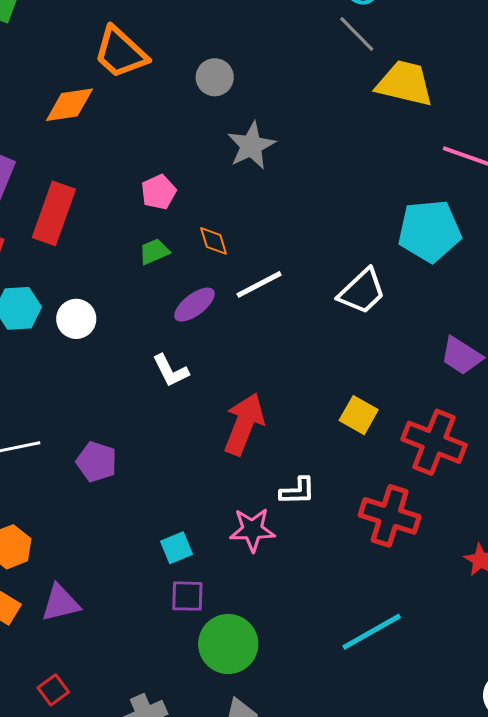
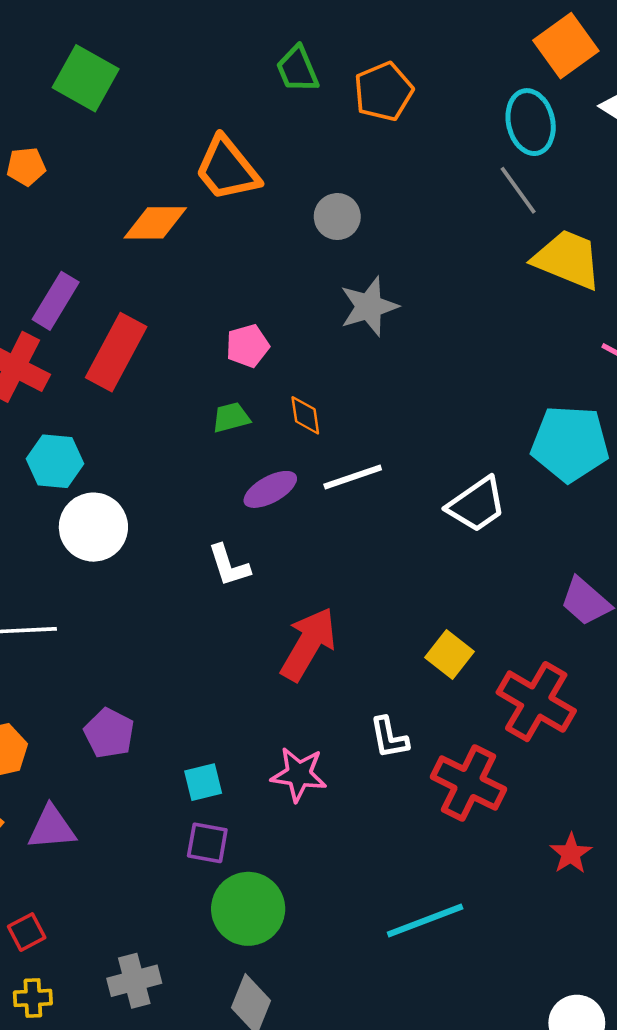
white circle: (76, 319) -> (93, 527), moved, size x1.4
purple pentagon: (97, 462) -> (109, 733), moved
white L-shape: (297, 491) -> (389, 738), moved, turned 72

